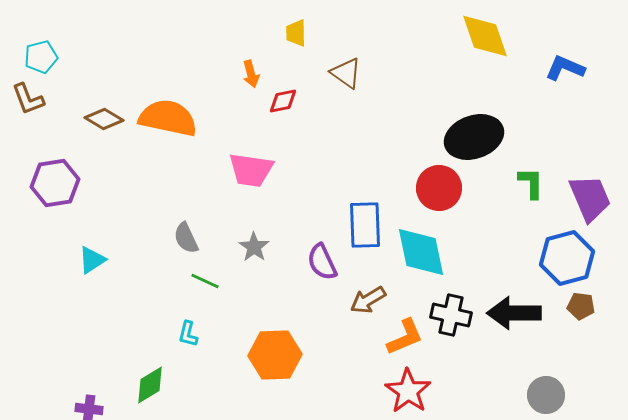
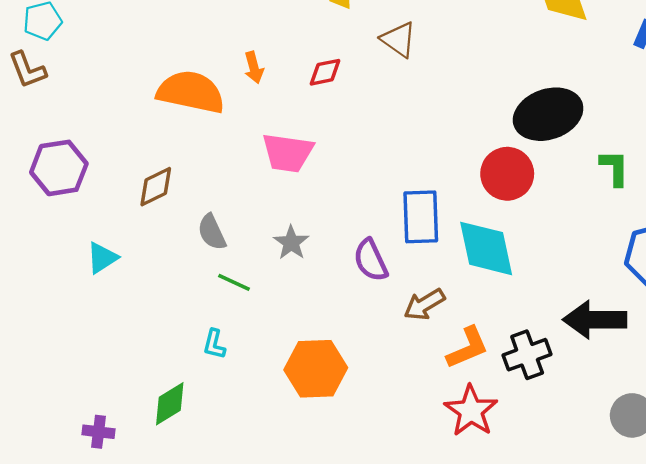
orange arrow: (251, 74) -> (254, 68), moved
brown diamond: (104, 119) -> (156, 187), moved, turned -57
black cross: (451, 315) -> (527, 355), moved, turned -33

